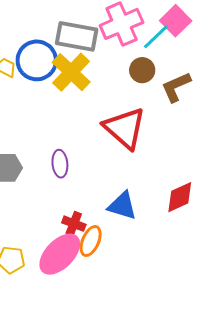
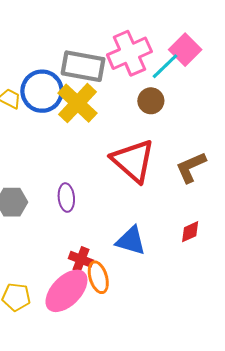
brown L-shape: (176, 87) -> (191, 167), moved
red diamond: (180, 197) -> (190, 232), size x0.7
orange ellipse: (91, 241) -> (98, 277), turned -40

